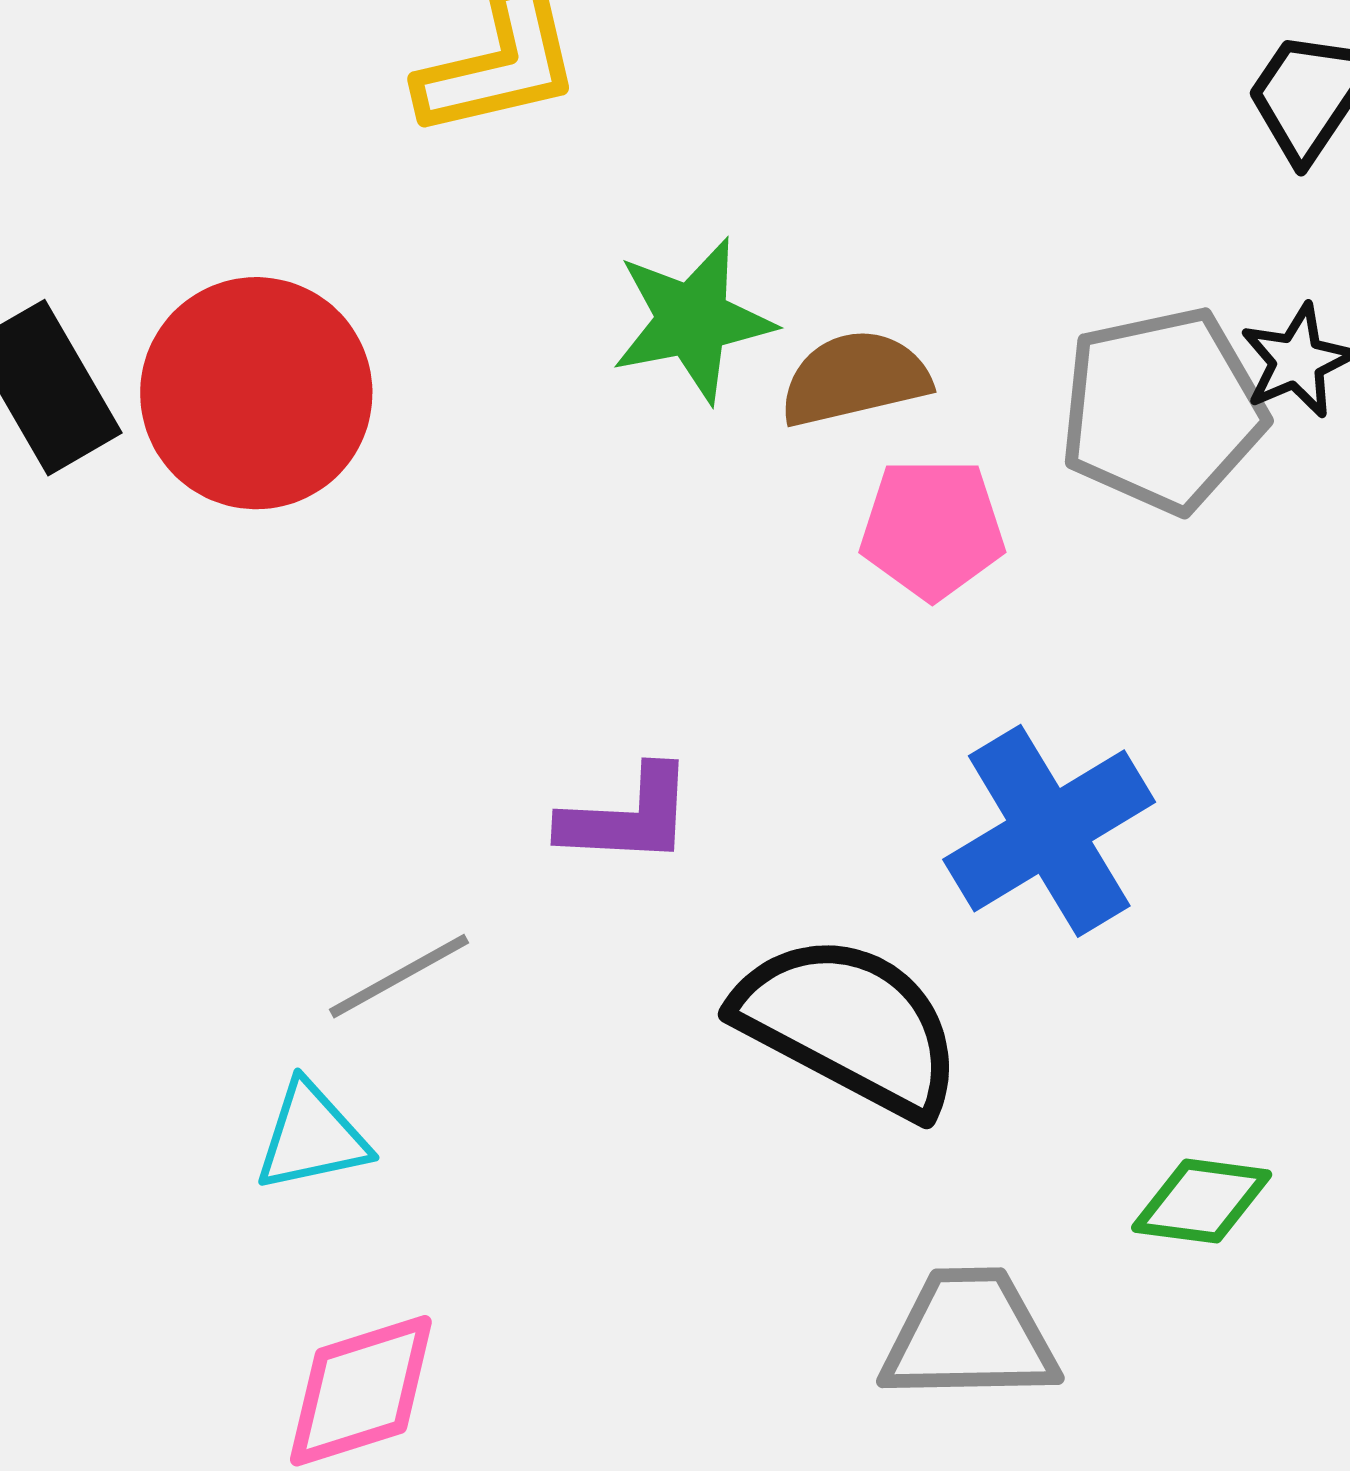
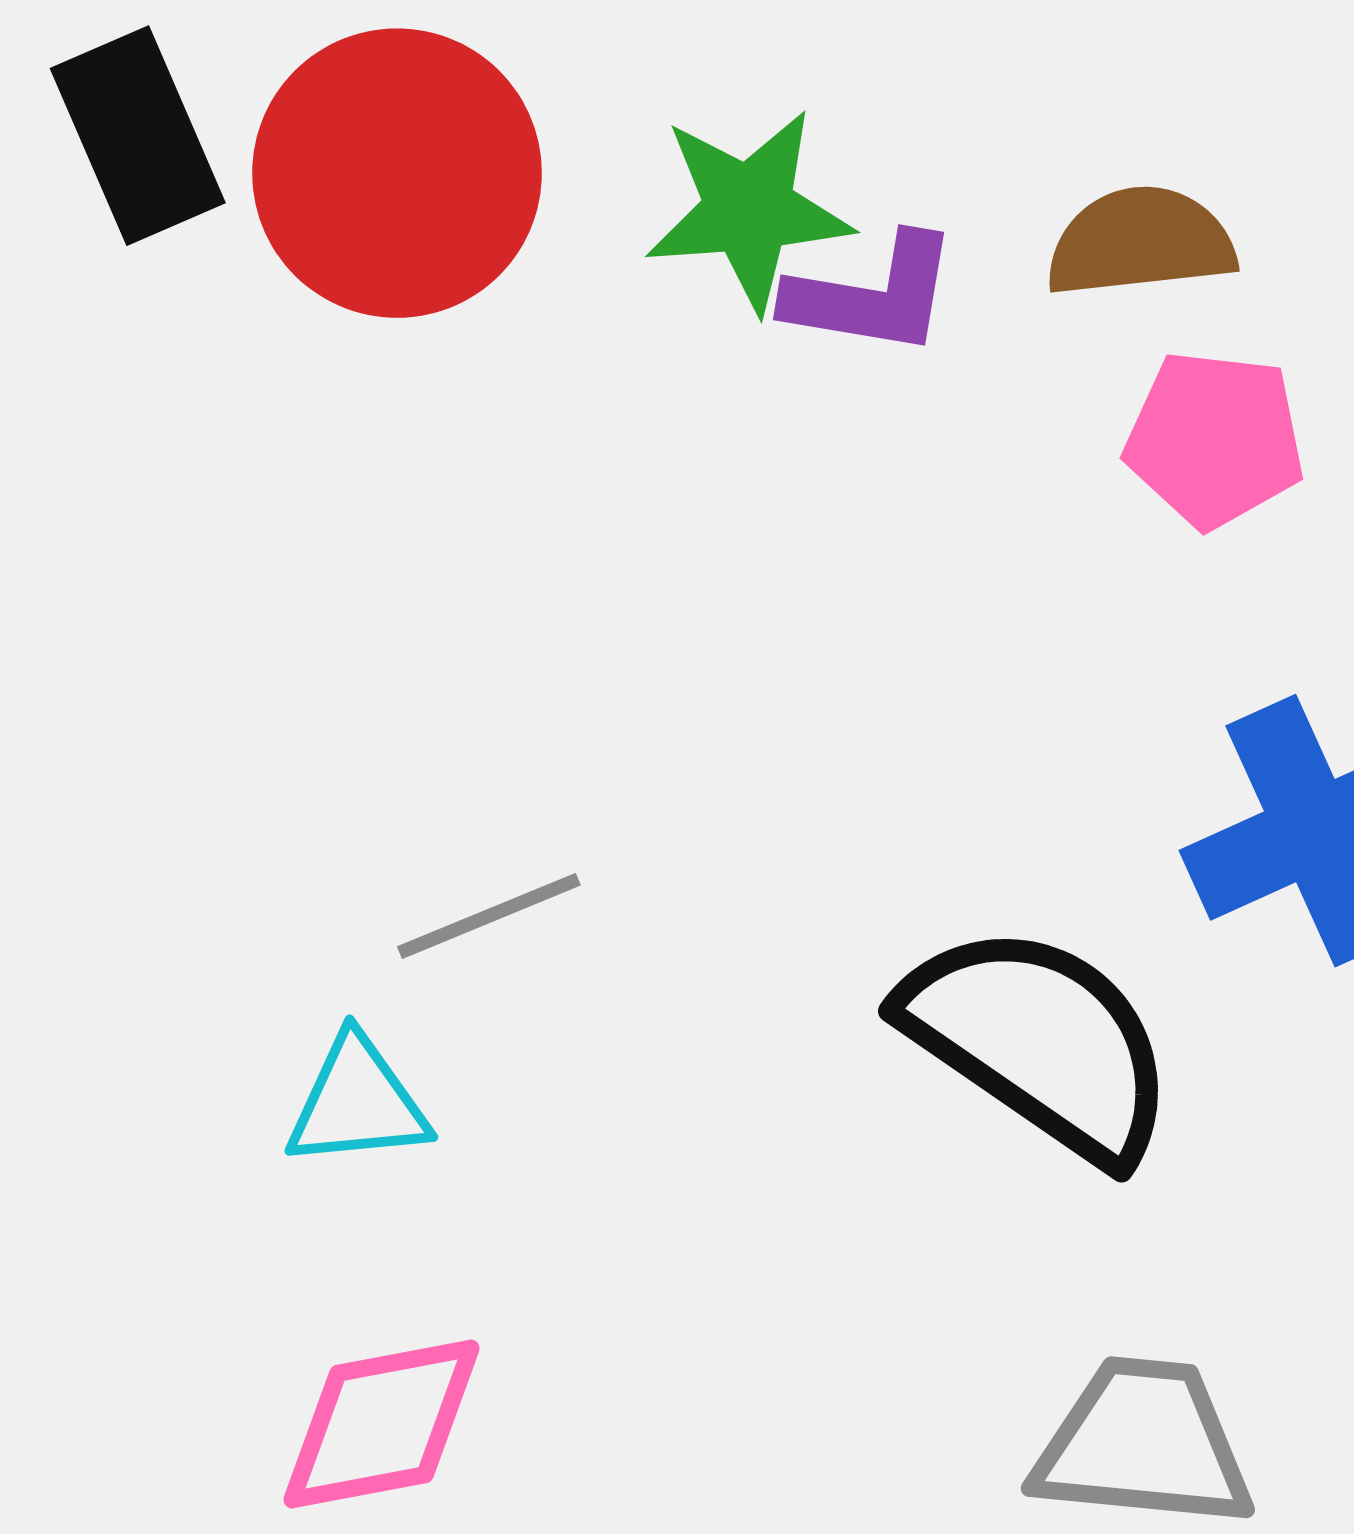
green star: (693, 320) -> (749, 210), moved
purple L-shape: (627, 816) -> (872, 295), moved

